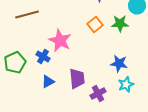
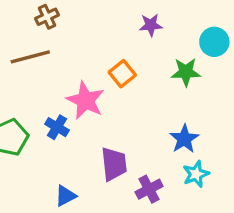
orange square: (95, 24) -> (122, 74), moved
blue star: (119, 64) -> (184, 139), turned 30
blue triangle: (48, 82) -> (65, 196), moved

